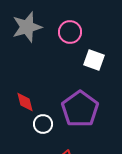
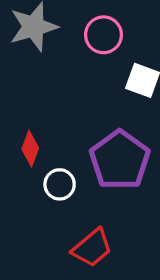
red diamond: (25, 102) -> (30, 149), turned 35

